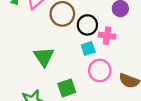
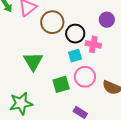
green square: (67, 88) -> (61, 84), moved

